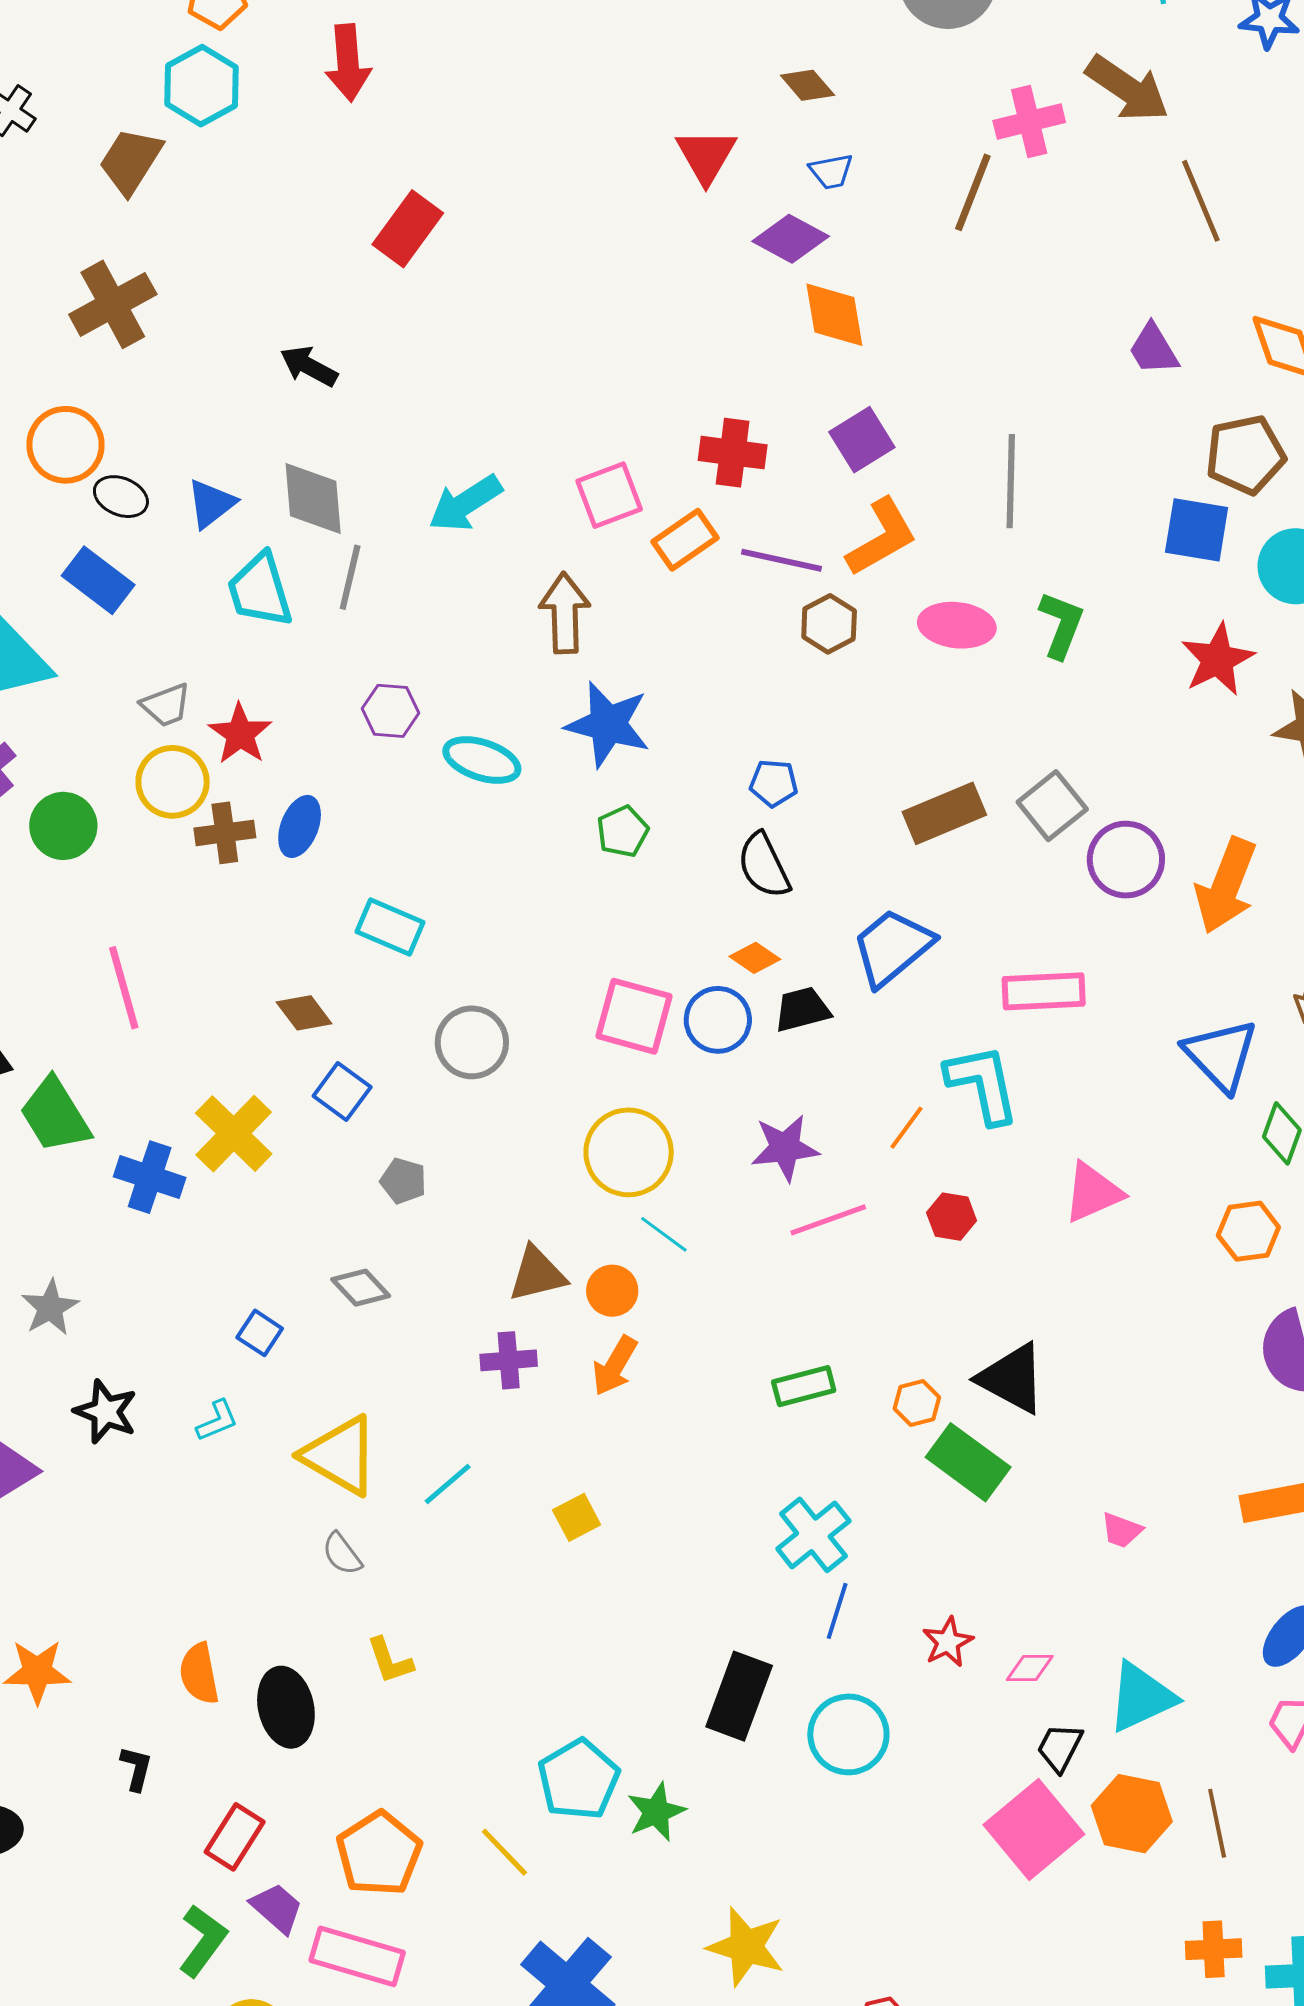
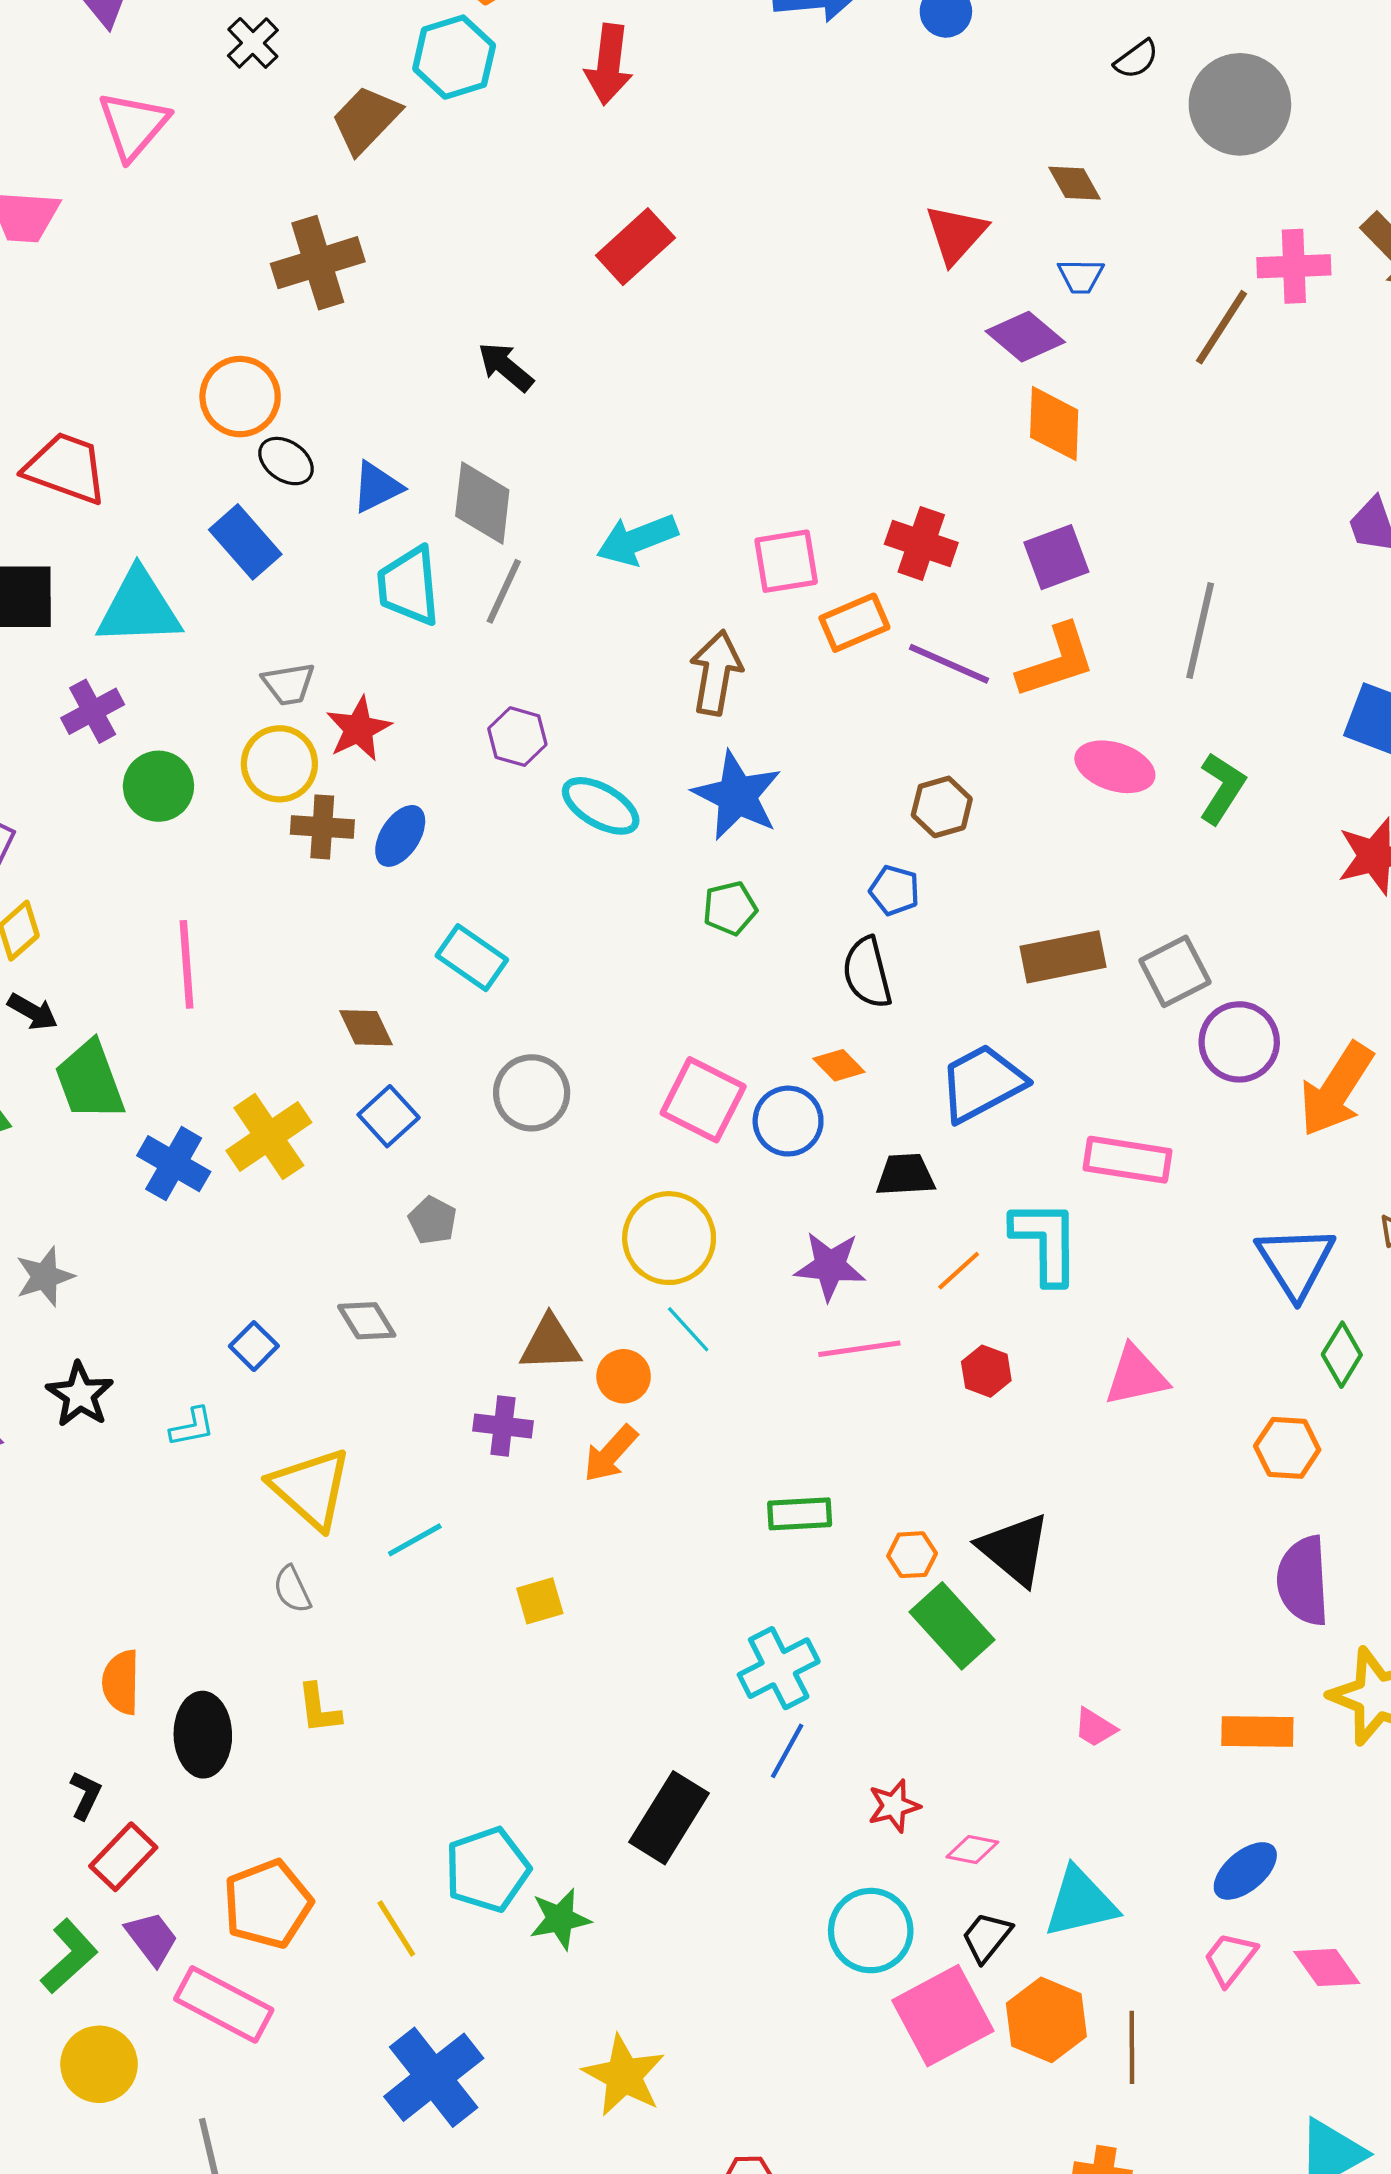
brown hexagon: (829, 624) -> (942, 807), moved
black trapezoid: (802, 1009) -> (905, 1175), moved
cyan circle: (848, 1734) -> (871, 1931), moved
black L-shape: (136, 1768) -> (85, 1795), moved

